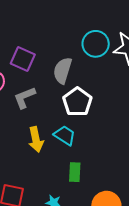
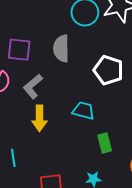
white pentagon: (77, 102) -> (108, 70), moved
yellow arrow: (36, 140) -> (39, 118), moved, turned 30

